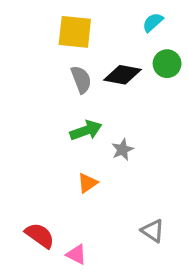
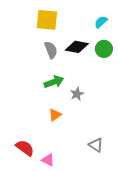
cyan semicircle: (153, 22) -> (101, 22), moved
green circle: (167, 64) -> (104, 49), moved

